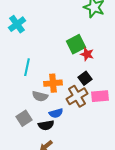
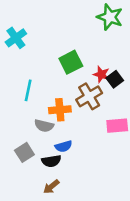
green square: (76, 44) -> (71, 62), moved
black square: (85, 78) -> (115, 79), moved
brown cross: (77, 96) -> (89, 96), moved

